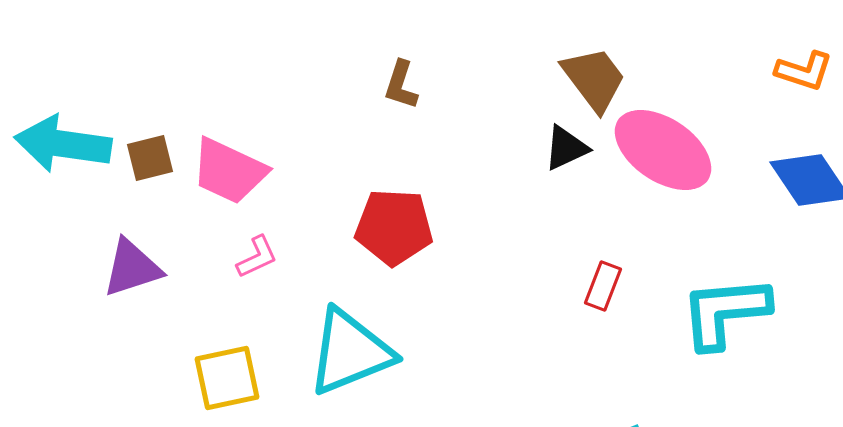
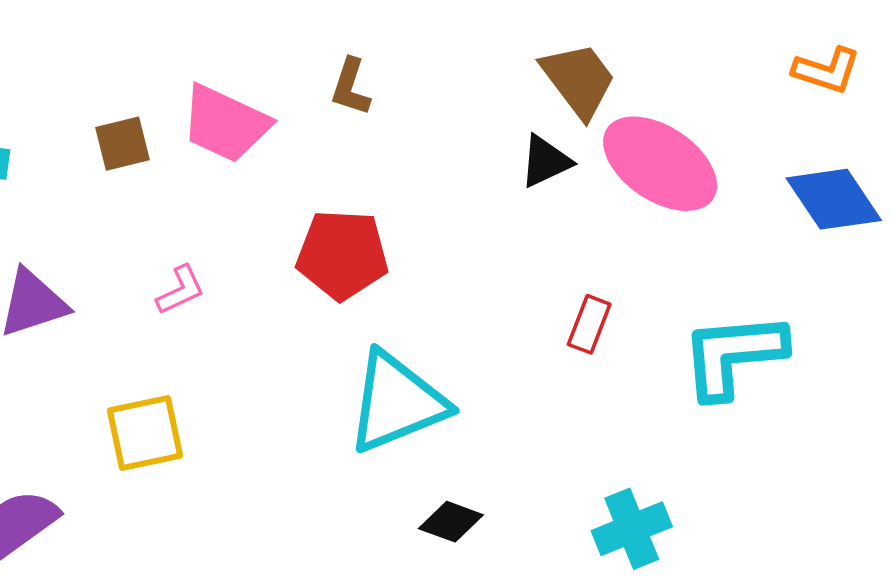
brown square: (150, 158) -> (123, 144), moved
pink trapezoid: (229, 171) -> (225, 124), moved
cyan triangle: (350, 352) -> (397, 402), moved

